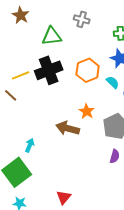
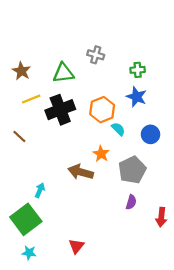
brown star: (21, 15) -> (22, 71), moved
yellow line: (21, 75) -> (31, 99), moved
cyan semicircle: (113, 82) -> (118, 129), moved

